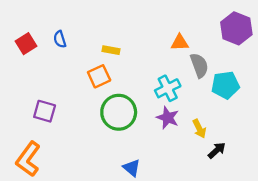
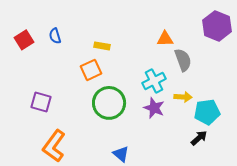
cyan pentagon: (225, 85) -> (207, 112), moved
yellow arrow: (199, 129) -> (183, 97), moved, turned -60
orange L-shape: (28, 159) -> (54, 146), moved

